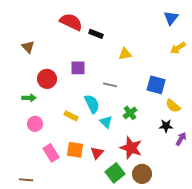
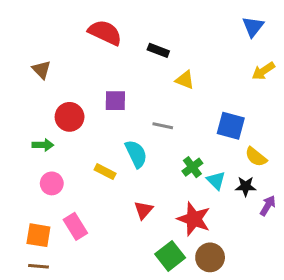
black rectangle: (96, 34) -> (158, 50), moved
yellow triangle: (125, 54) -> (185, 80), turned 32
cyan triangle: (106, 122) -> (216, 180), moved
orange square: (75, 150) -> (38, 235), moved
red triangle: (97, 153) -> (143, 210), moved

